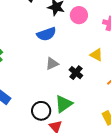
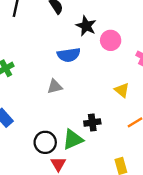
gray triangle: (52, 64) -> (55, 87), moved
black cross: (76, 73) -> (92, 123), moved, turned 32

